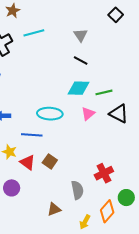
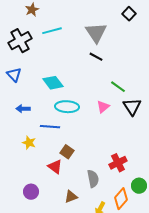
gray triangle: (81, 35) -> (96, 33), size x1.6
cyan diamond: (78, 88) -> (53, 83), moved, turned 50
green line: (104, 92) -> (118, 87), turned 49
black triangle: (119, 114) -> (132, 107), turned 30
red triangle: (28, 162) -> (55, 167), moved
purple circle: (12, 188) -> (31, 192), moved

